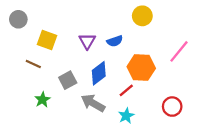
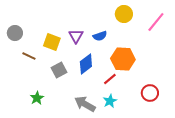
gray circle: (18, 19) -> (15, 33), moved
yellow square: (47, 40) -> (52, 42), moved
pink line: (179, 51) -> (156, 22), moved
green star: (42, 100) -> (37, 98), moved
gray arrow: (93, 103) -> (85, 104), moved

